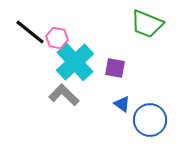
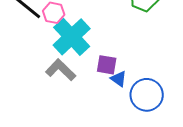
purple square: (115, 68) -> (107, 65), moved

